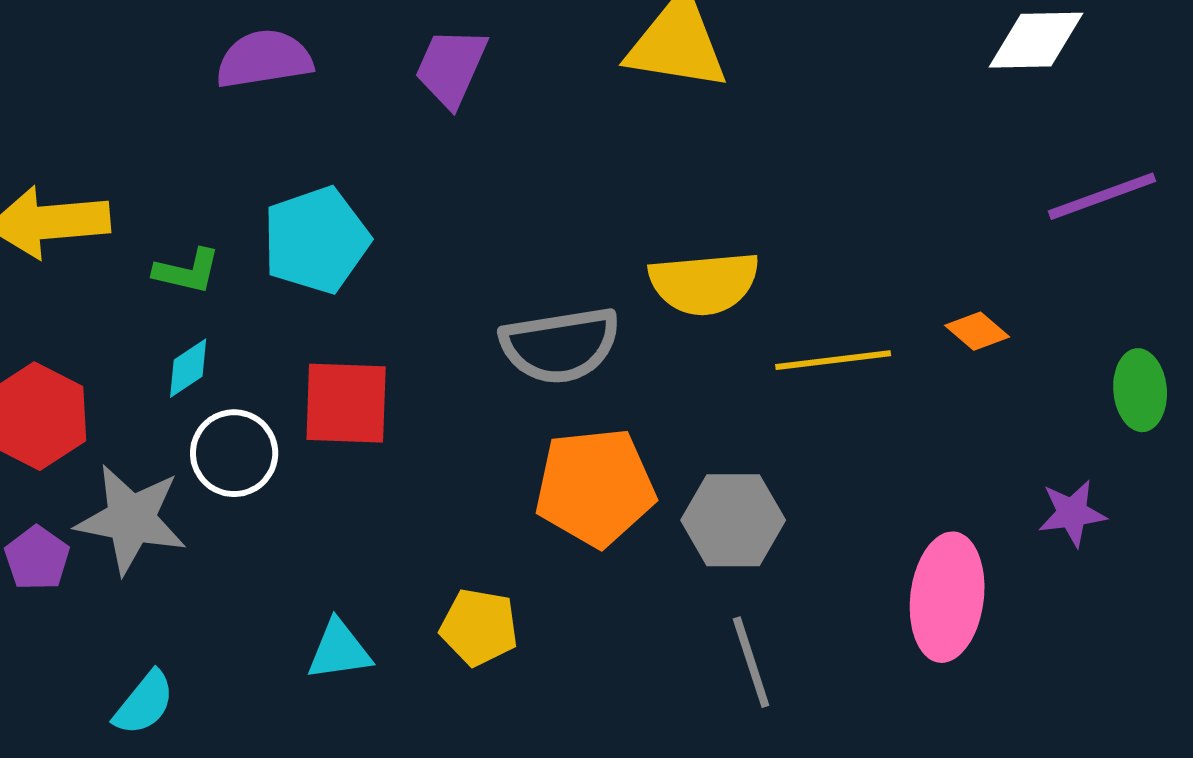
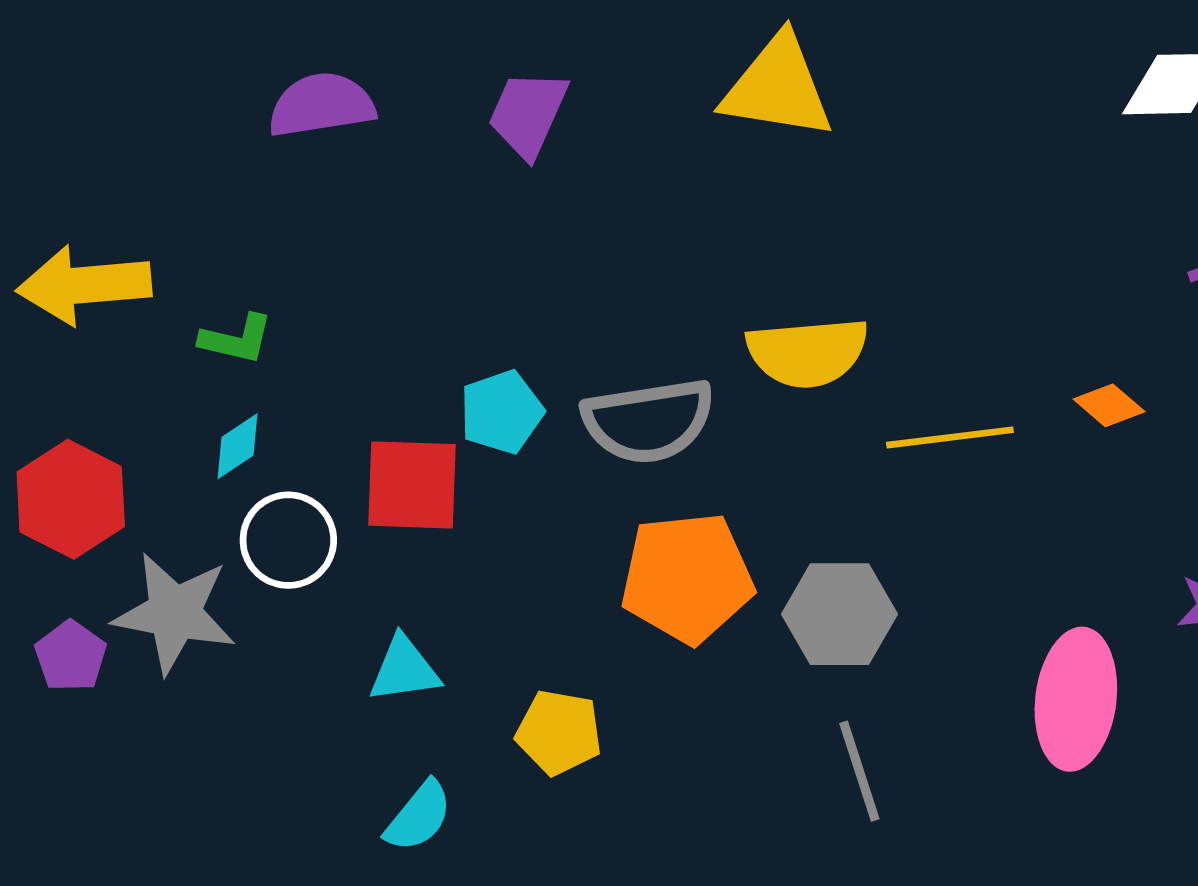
cyan pentagon: (316, 240) -> (501, 412), moved, size x0.7
cyan triangle: (339, 650) -> (404, 669), moved
cyan semicircle: (144, 703) -> (419, 816), moved

